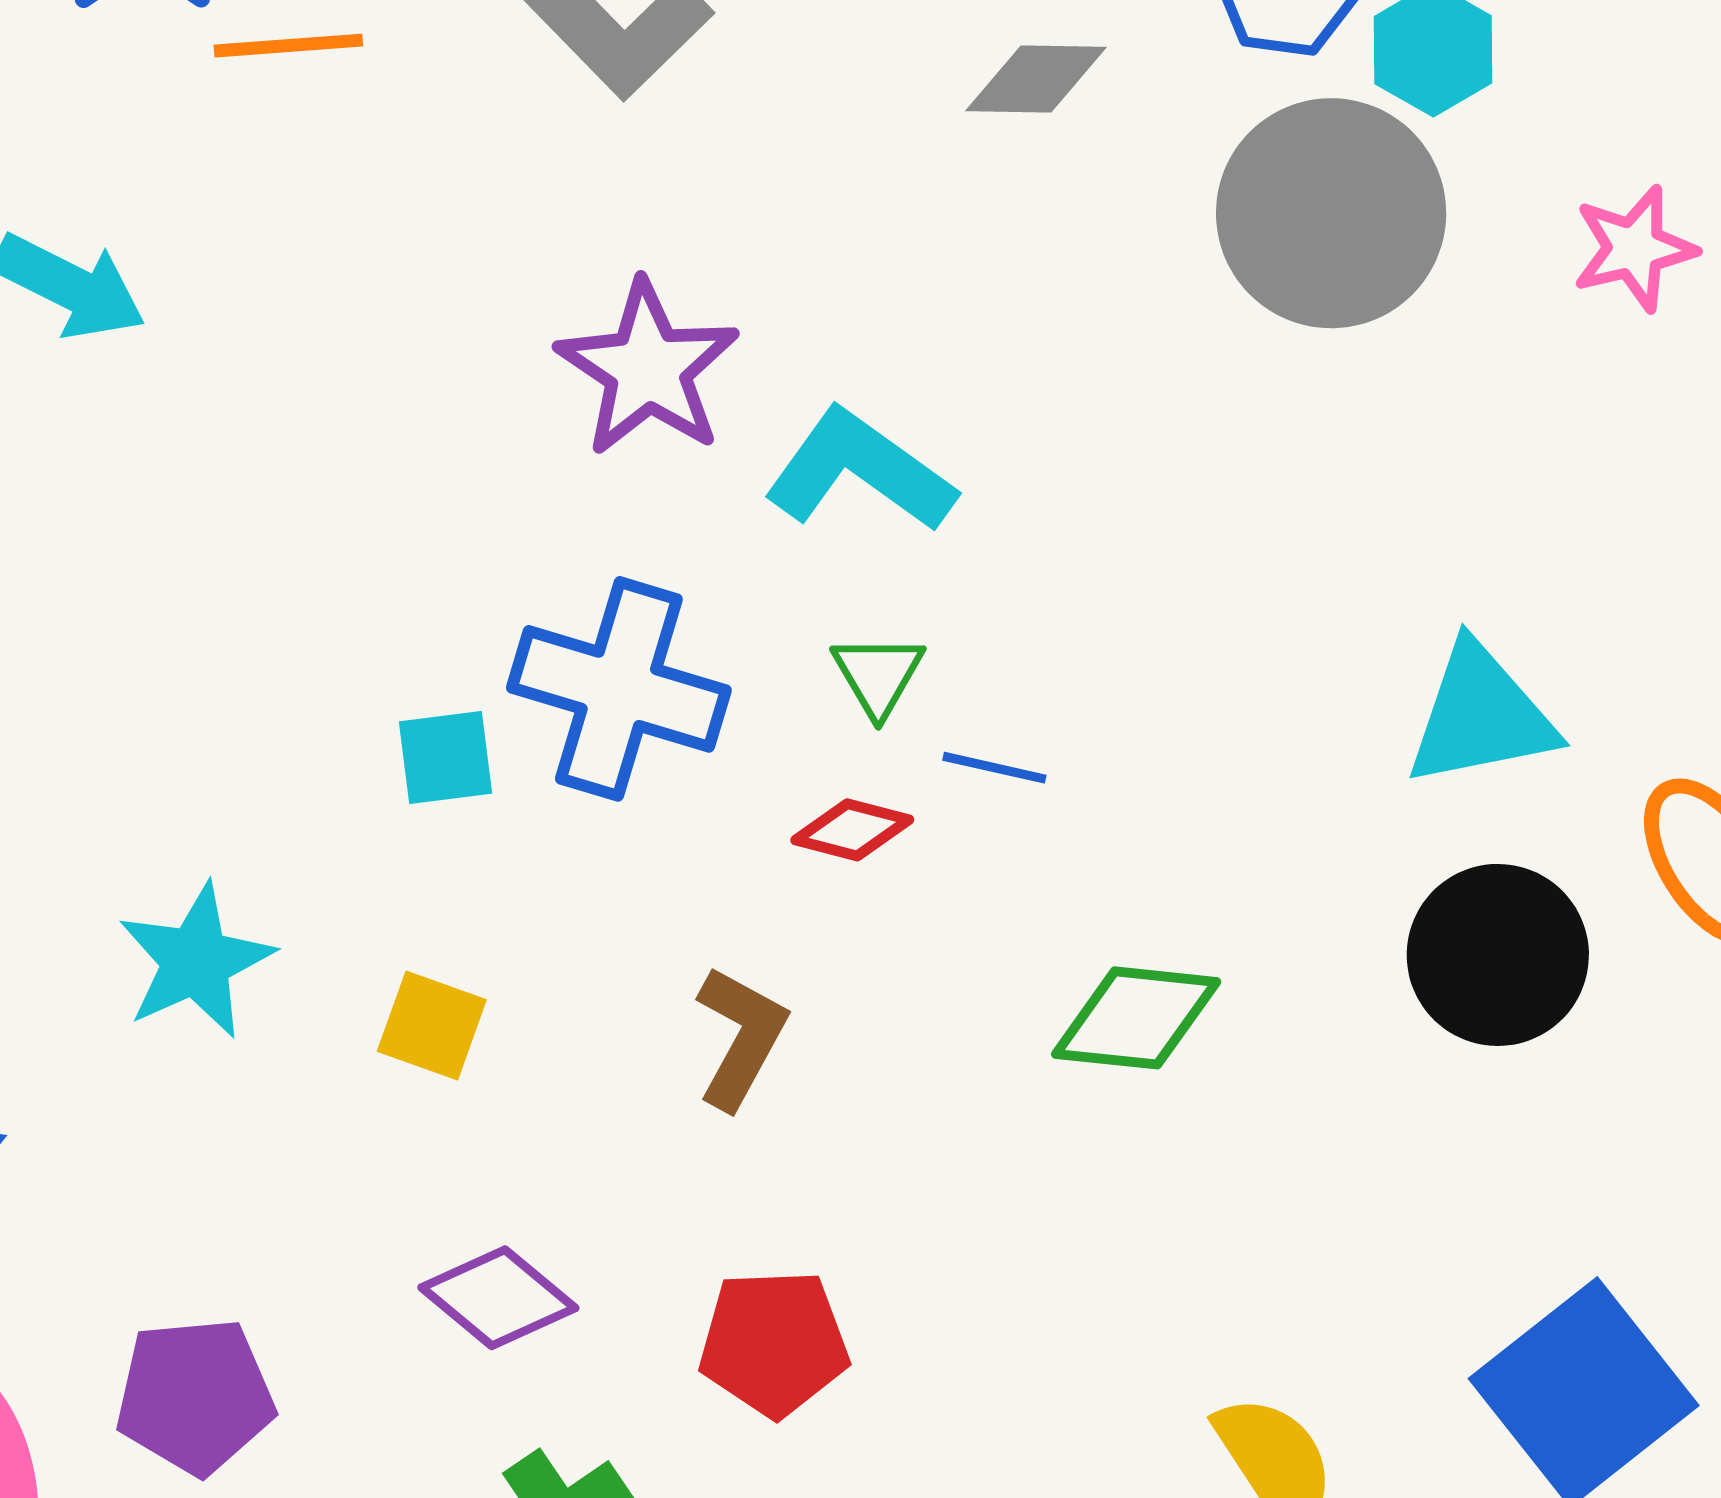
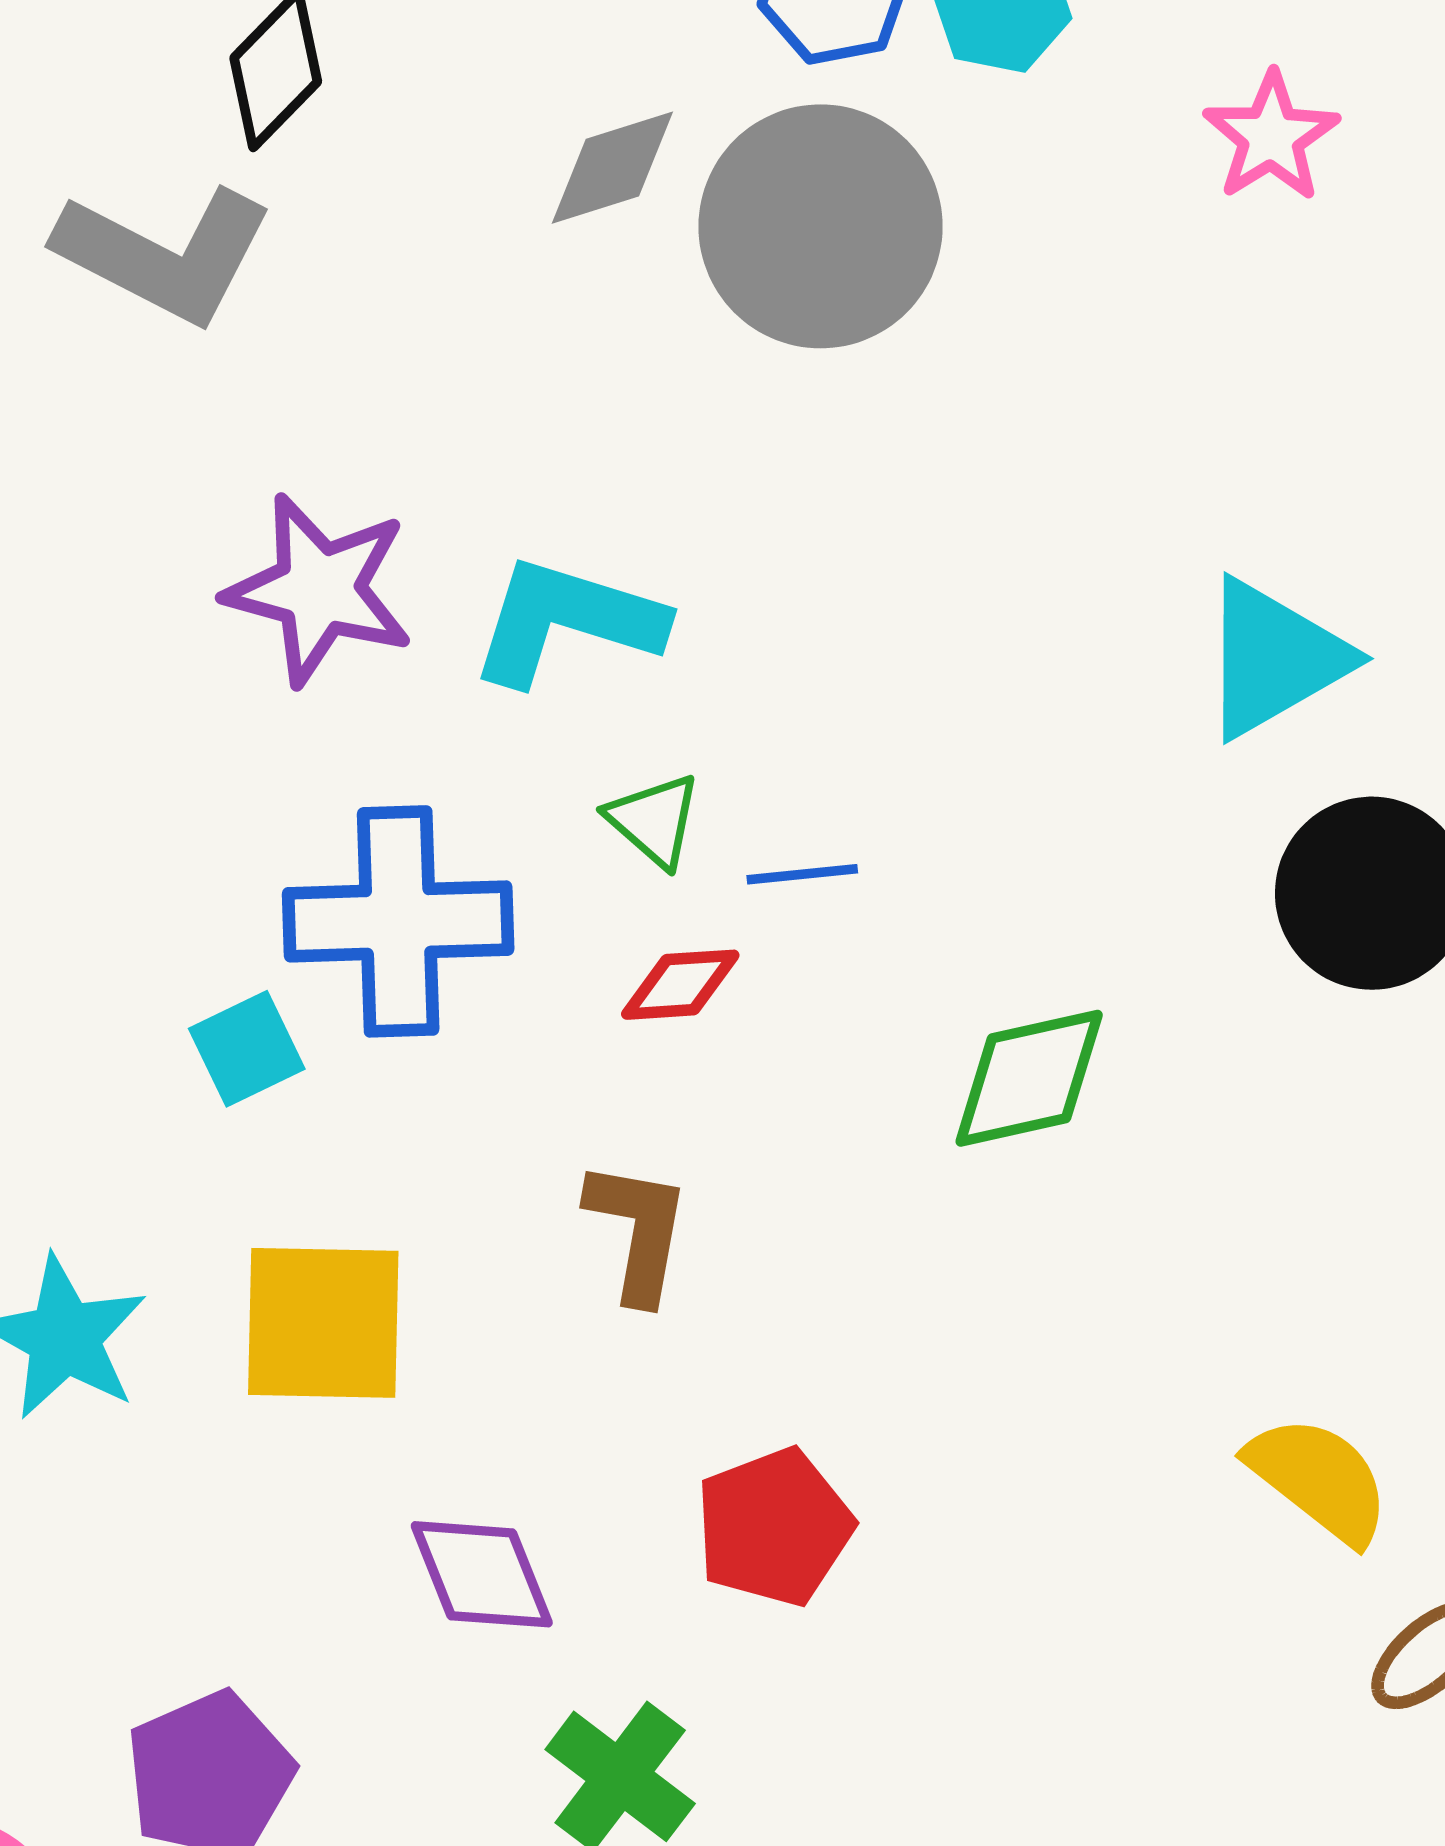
gray circle: (1331, 213) -> (821, 226), moved
yellow square: (432, 1026) -> (323, 1323), size x1.6
purple diamond: (498, 1298) -> (482, 1574), turned 47

